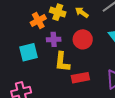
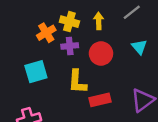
yellow arrow: (82, 12) -> (99, 21), turned 56
purple cross: (54, 39) -> (70, 46), moved

